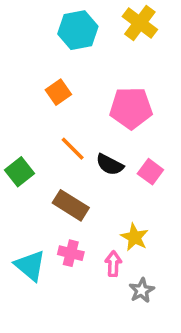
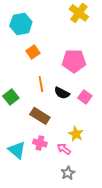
cyan hexagon: (78, 30) -> (21, 24), moved
orange line: (73, 149) -> (41, 84), turned 35
pink arrow: (113, 264) -> (64, 149), turned -56
gray star: (142, 290) -> (68, 173), moved

